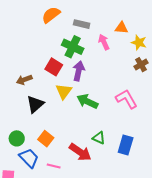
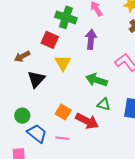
purple arrow: (79, 71) -> (91, 39), moved
green arrow: (87, 101) -> (96, 80), moved
orange square: (46, 139) -> (63, 112), moved

